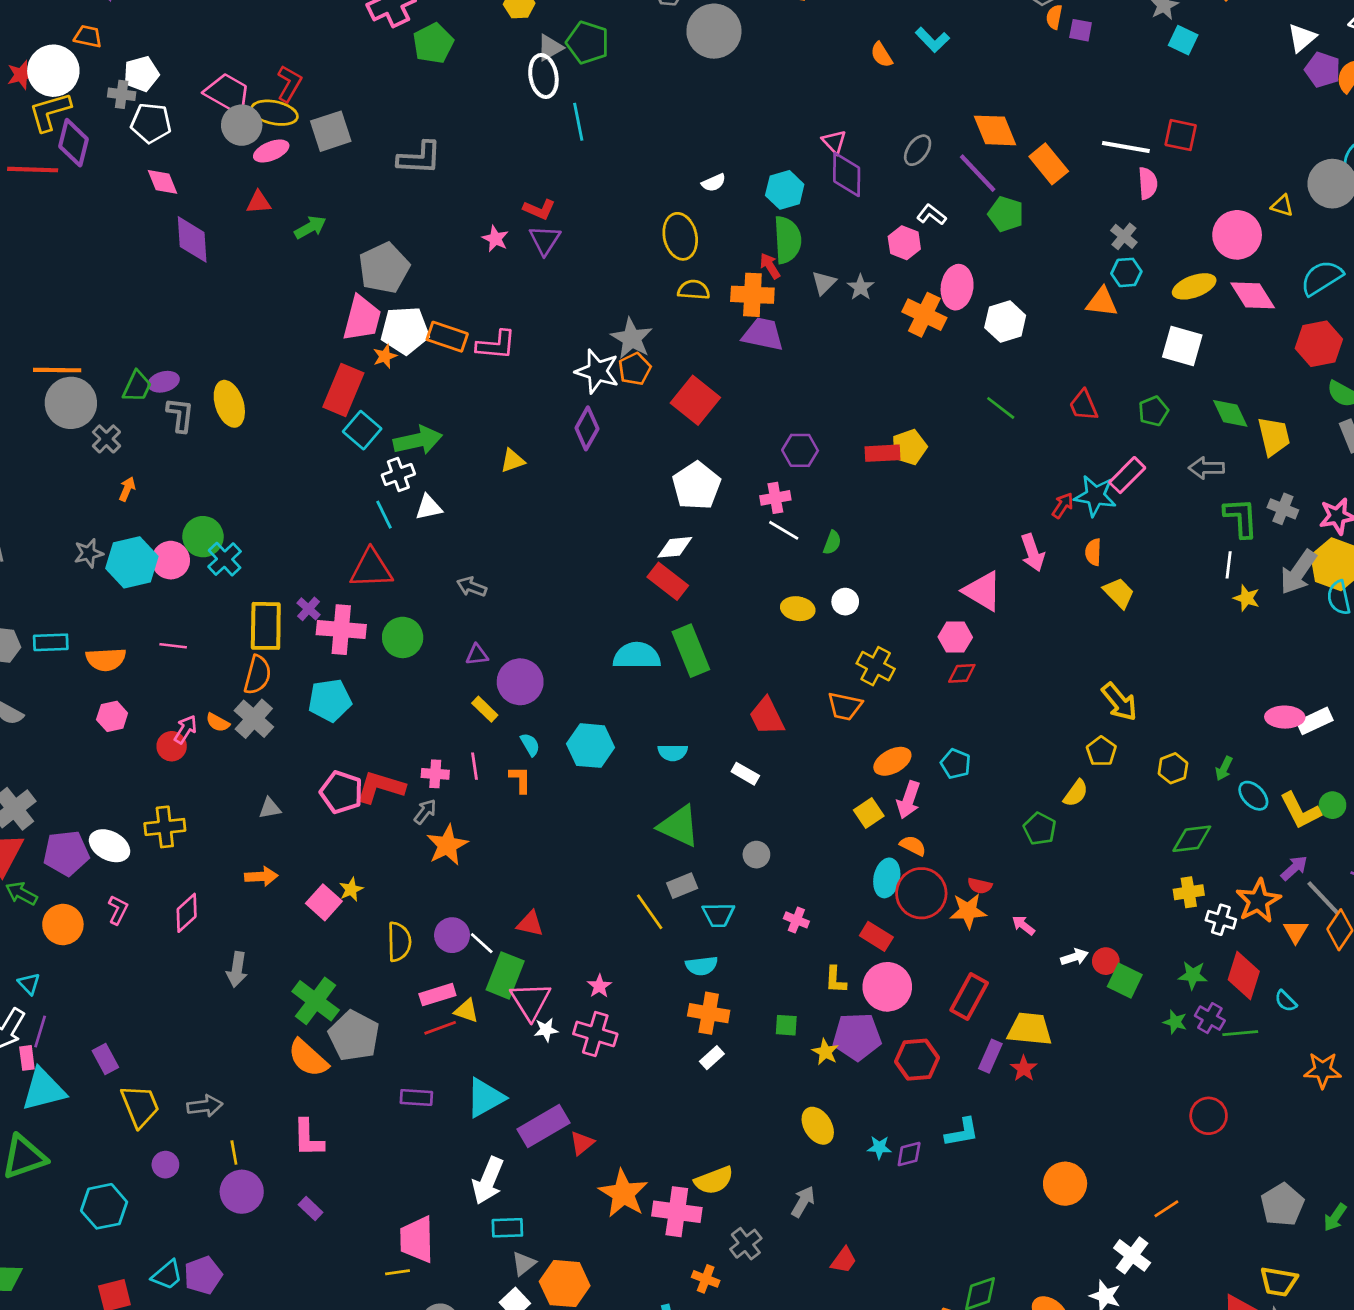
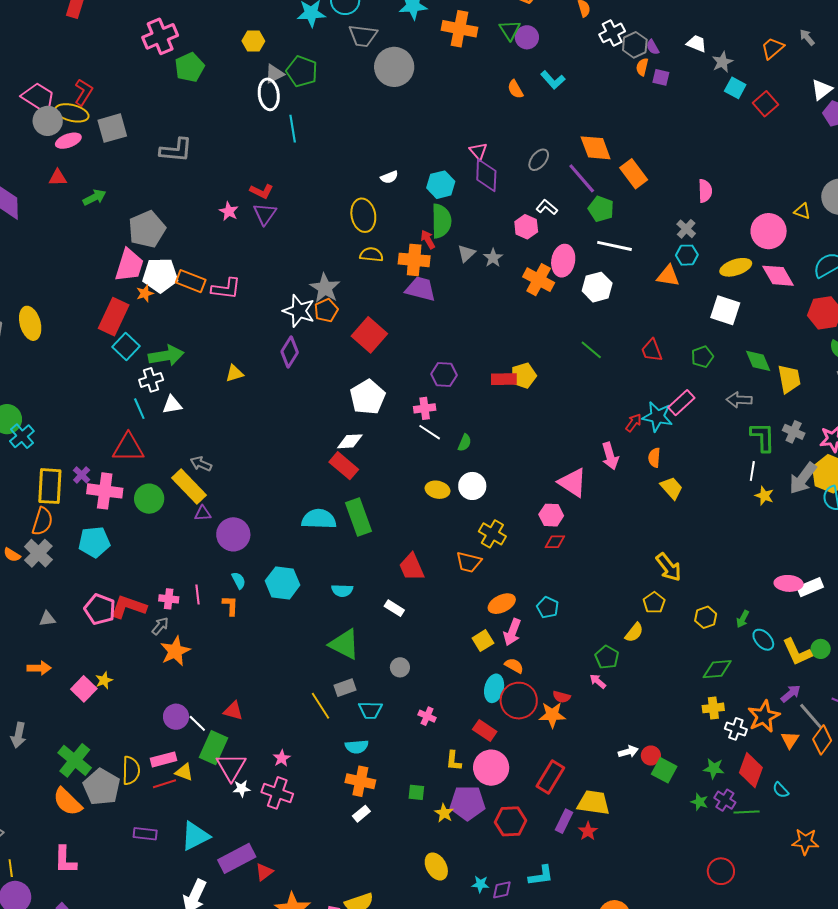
red square: (1181, 135) -> (765, 104), moved, turned 35
white line: (1126, 147) -> (614, 246), moved
white circle: (845, 602) -> (472, 486), size x1.4
yellow rectangle: (485, 709) -> (189, 486), moved, size x1.8
pink arrow: (1023, 925) -> (598, 681), moved
yellow semicircle: (399, 942) -> (131, 770), moved

